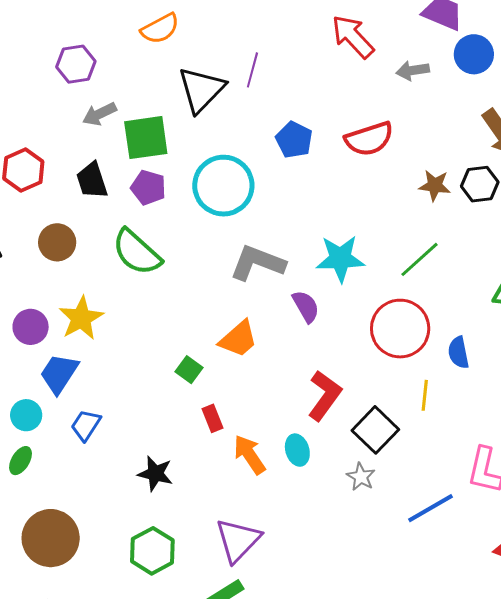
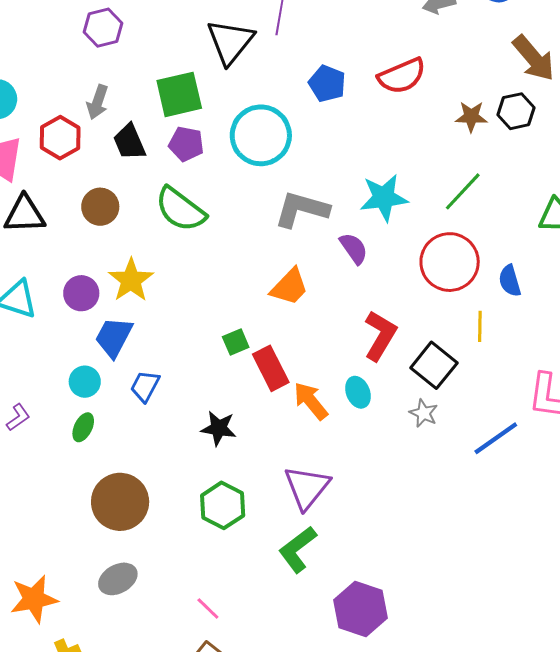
gray arrow: (99, 114) -> (97, 102), moved, turned -40
green square: (189, 370) -> (236, 342), moved, turned 36
red rectangle: (213, 418) -> (271, 368), size x1.6

